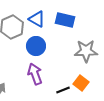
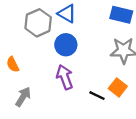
blue rectangle: (65, 20) -> (121, 15), moved
black line: (63, 90) -> (97, 96), turned 48

